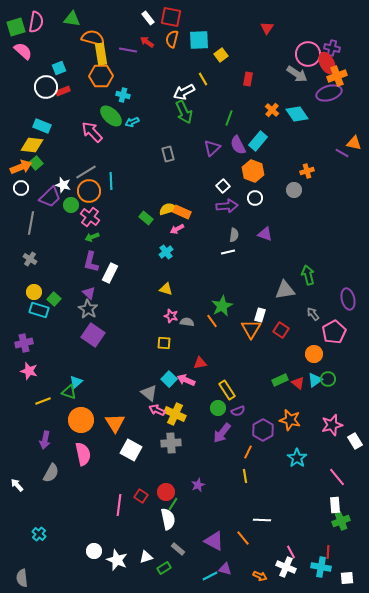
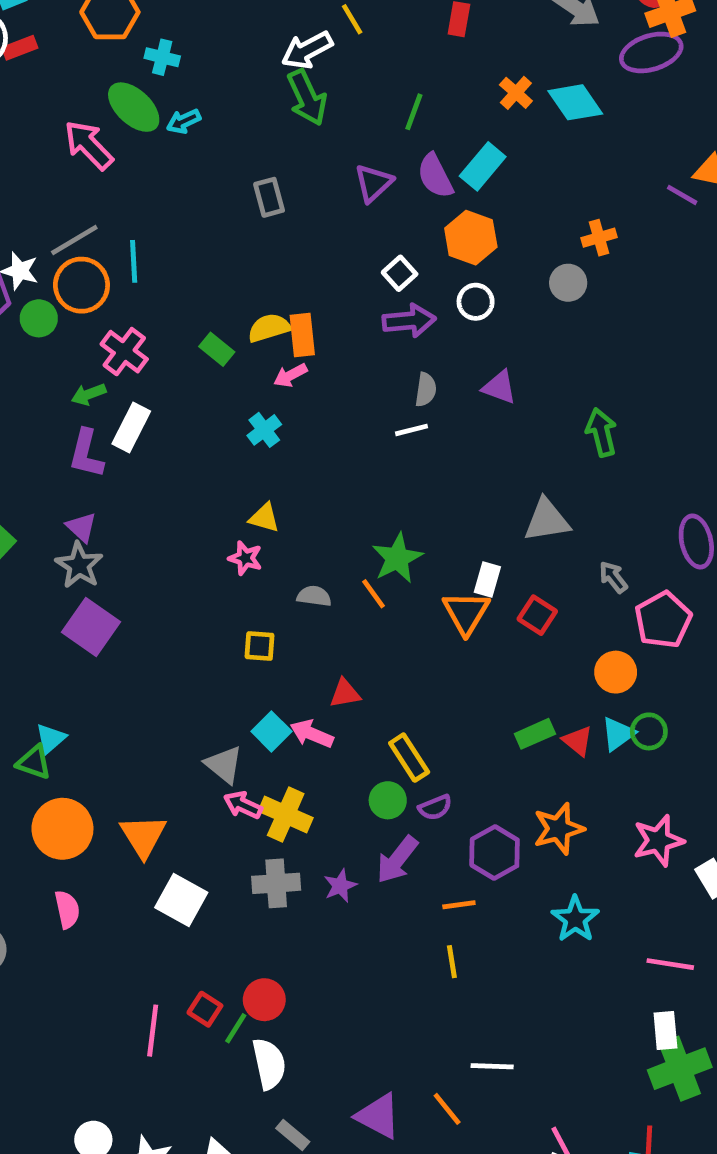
orange rectangle: (182, 212) -> (302, 335), turned 60
pink cross: (90, 217) -> (124, 352), moved
white rectangle: (110, 273) -> (131, 428), moved
green arrow: (308, 275) -> (601, 432), moved
pink star: (171, 316) -> (245, 558), moved
orange star: (290, 420) -> (559, 829), turned -30
orange line: (248, 452) -> (459, 905), turned 56
pink semicircle: (83, 454) -> (67, 909), size x0.7
pink line: (337, 477) -> (670, 964), turned -42
purple star: (198, 485) -> (340, 886), moved
green line: (173, 504) -> (236, 1028), moved
green cross: (341, 521) -> (680, 1069), size x1.4

